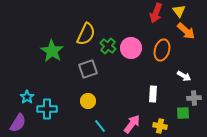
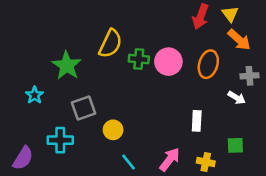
green cross: (108, 46) -> (139, 59), turned -35
gray square: (88, 69) -> (83, 108), moved
cyan star: (27, 97) -> (35, 95), moved
gray cross: (194, 98) -> (250, 76), moved

